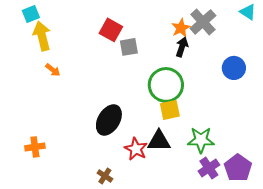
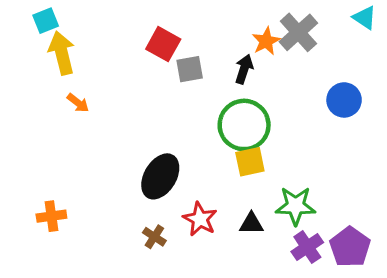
black arrow: (182, 47) -> (244, 69), moved
black triangle: (159, 141) -> (251, 223), moved, size x0.7
brown cross: (105, 176) -> (154, 237), moved

